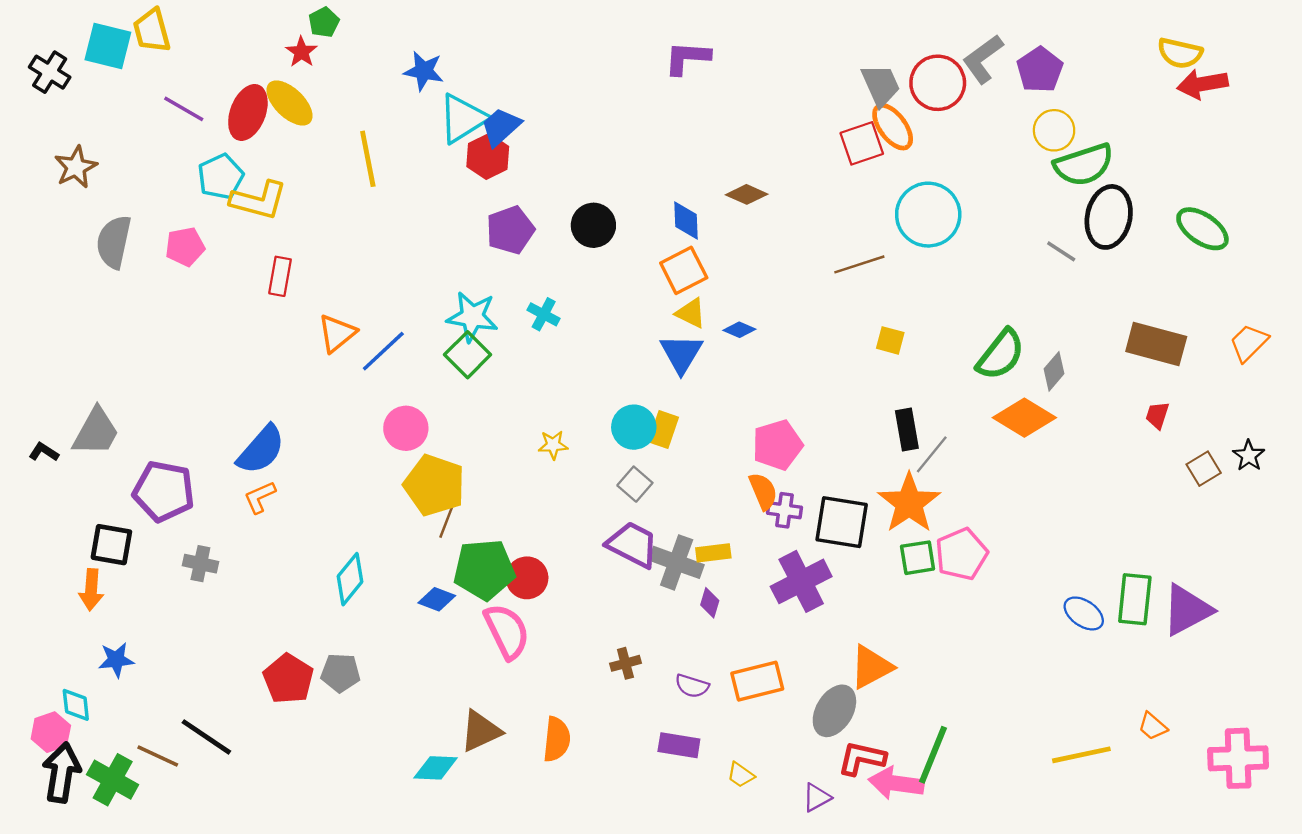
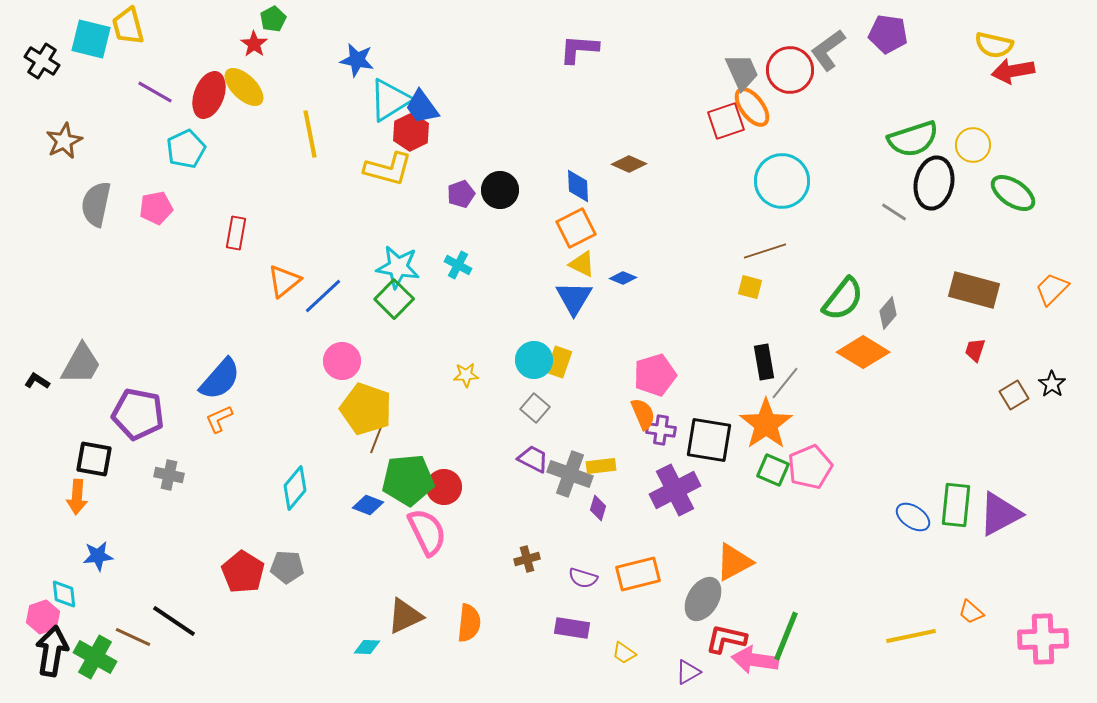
purple pentagon: (1040, 70) -> (888, 34), moved, turned -30
blue trapezoid: (501, 127) -> (422, 107), turned -84
yellow circle: (1054, 130) -> (973, 145), moved
yellow L-shape: (259, 200) -> (388, 169), moved
purple pentagon: (510, 230) -> (461, 194), moved, size x0.7
brown line: (859, 264) -> (765, 251), moved
purple trapezoid: (633, 545) -> (533, 459), size x0.7
green square: (918, 558) -> (773, 470), turned 32
cyan diamond: (436, 768) -> (367, 647), size x0.7

